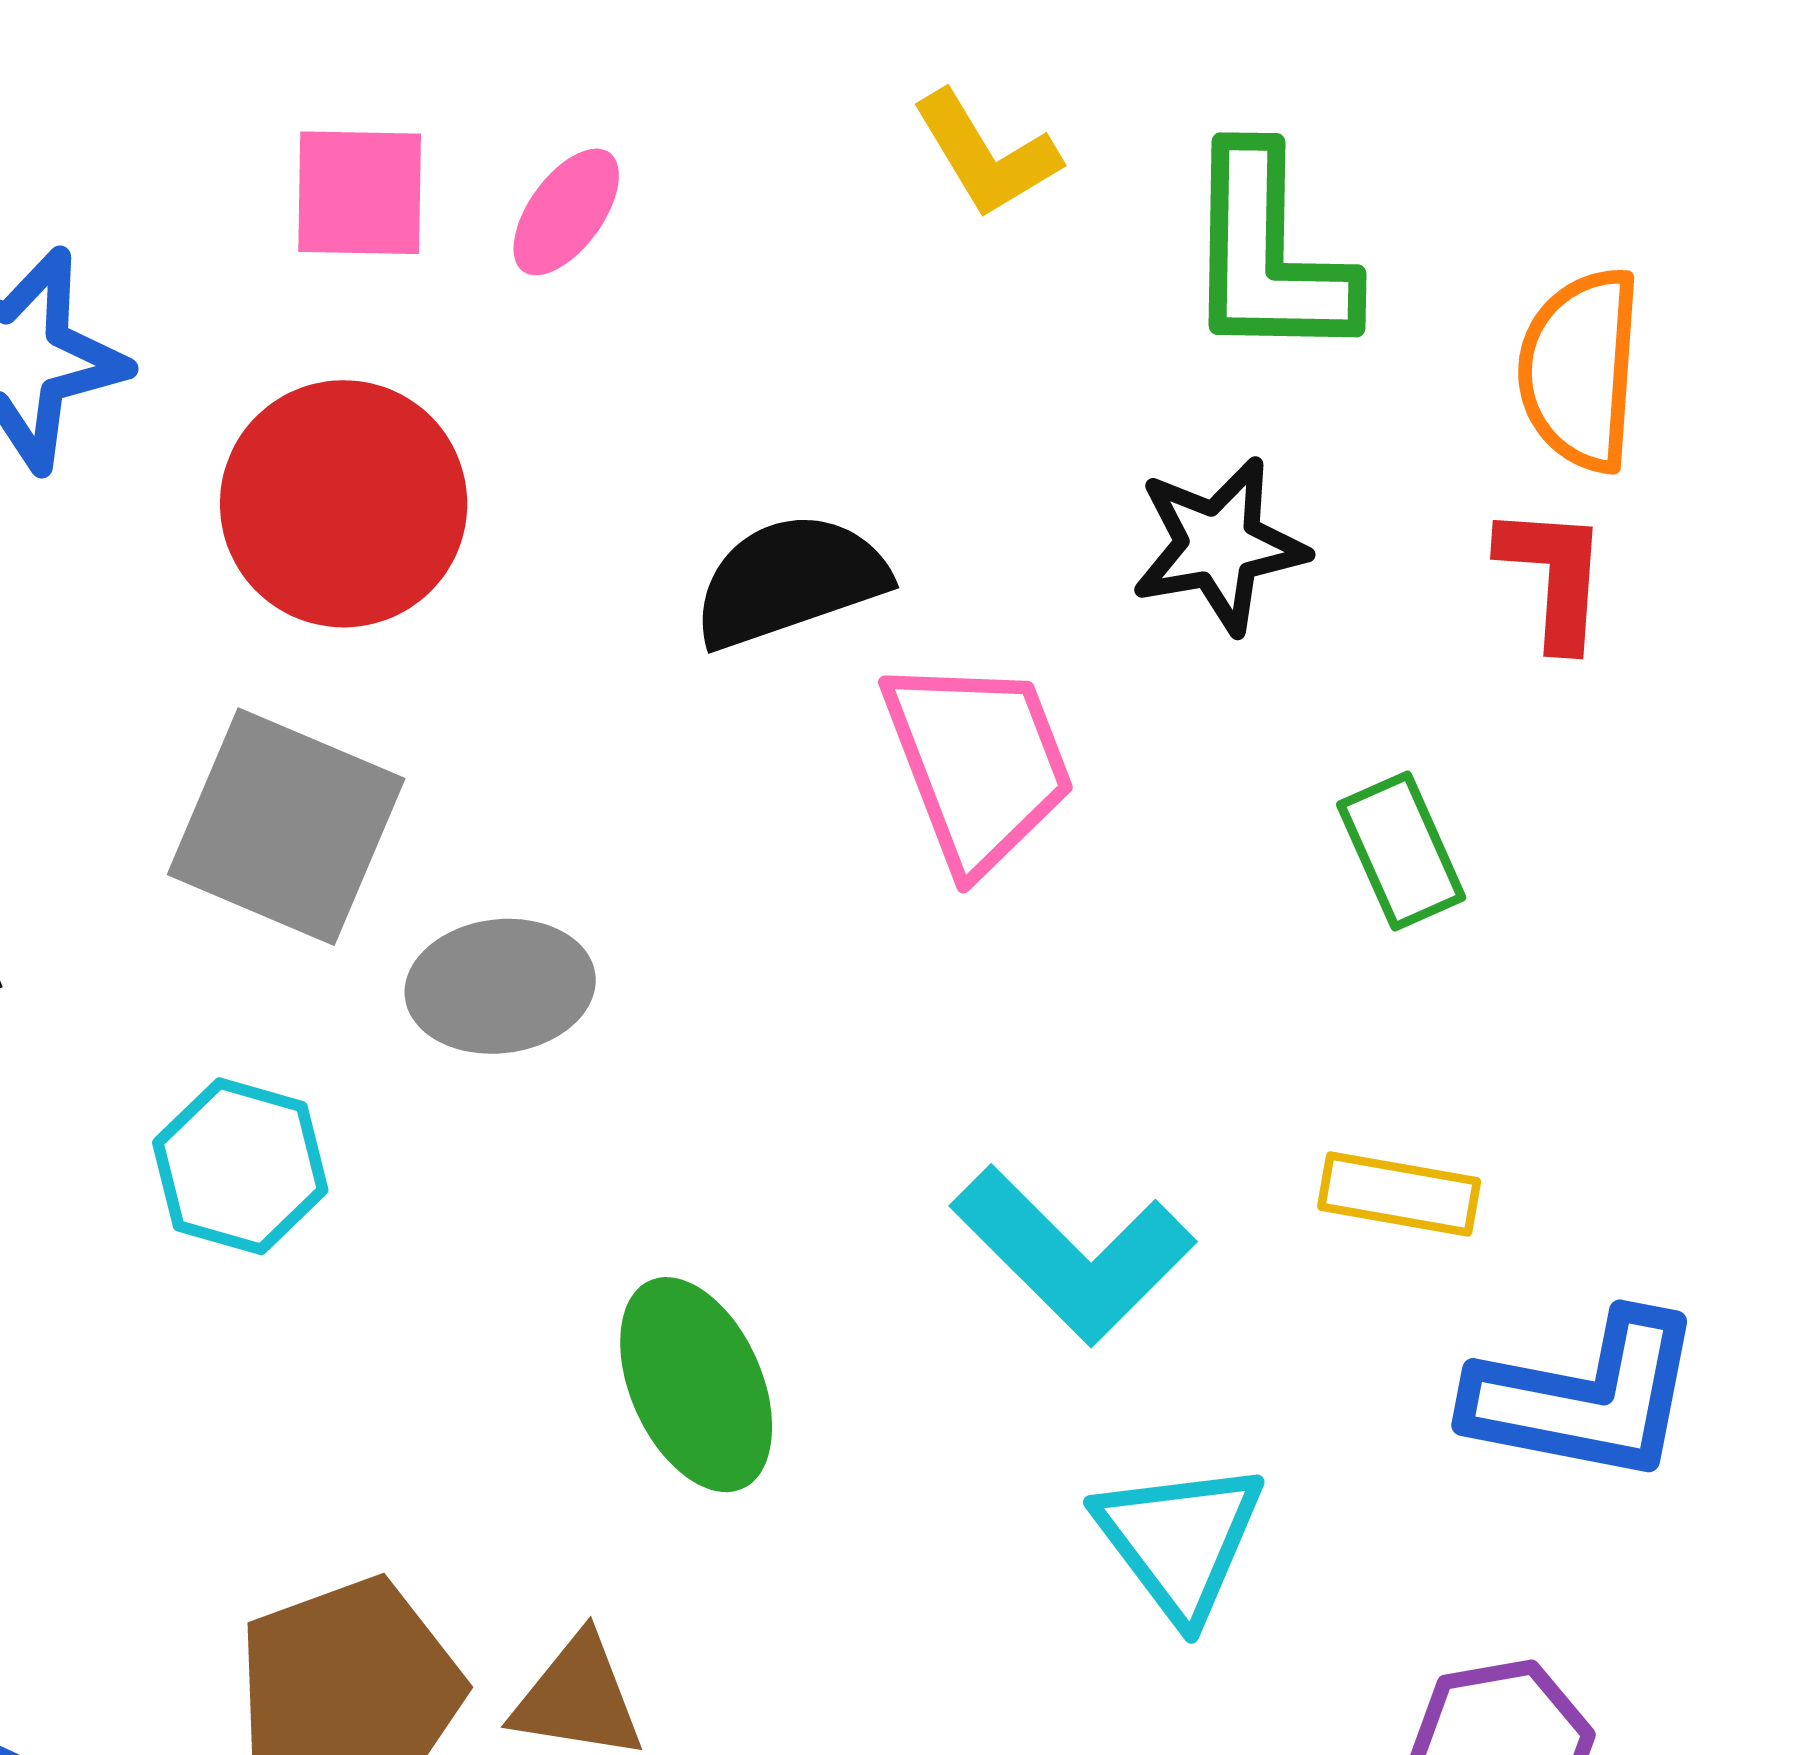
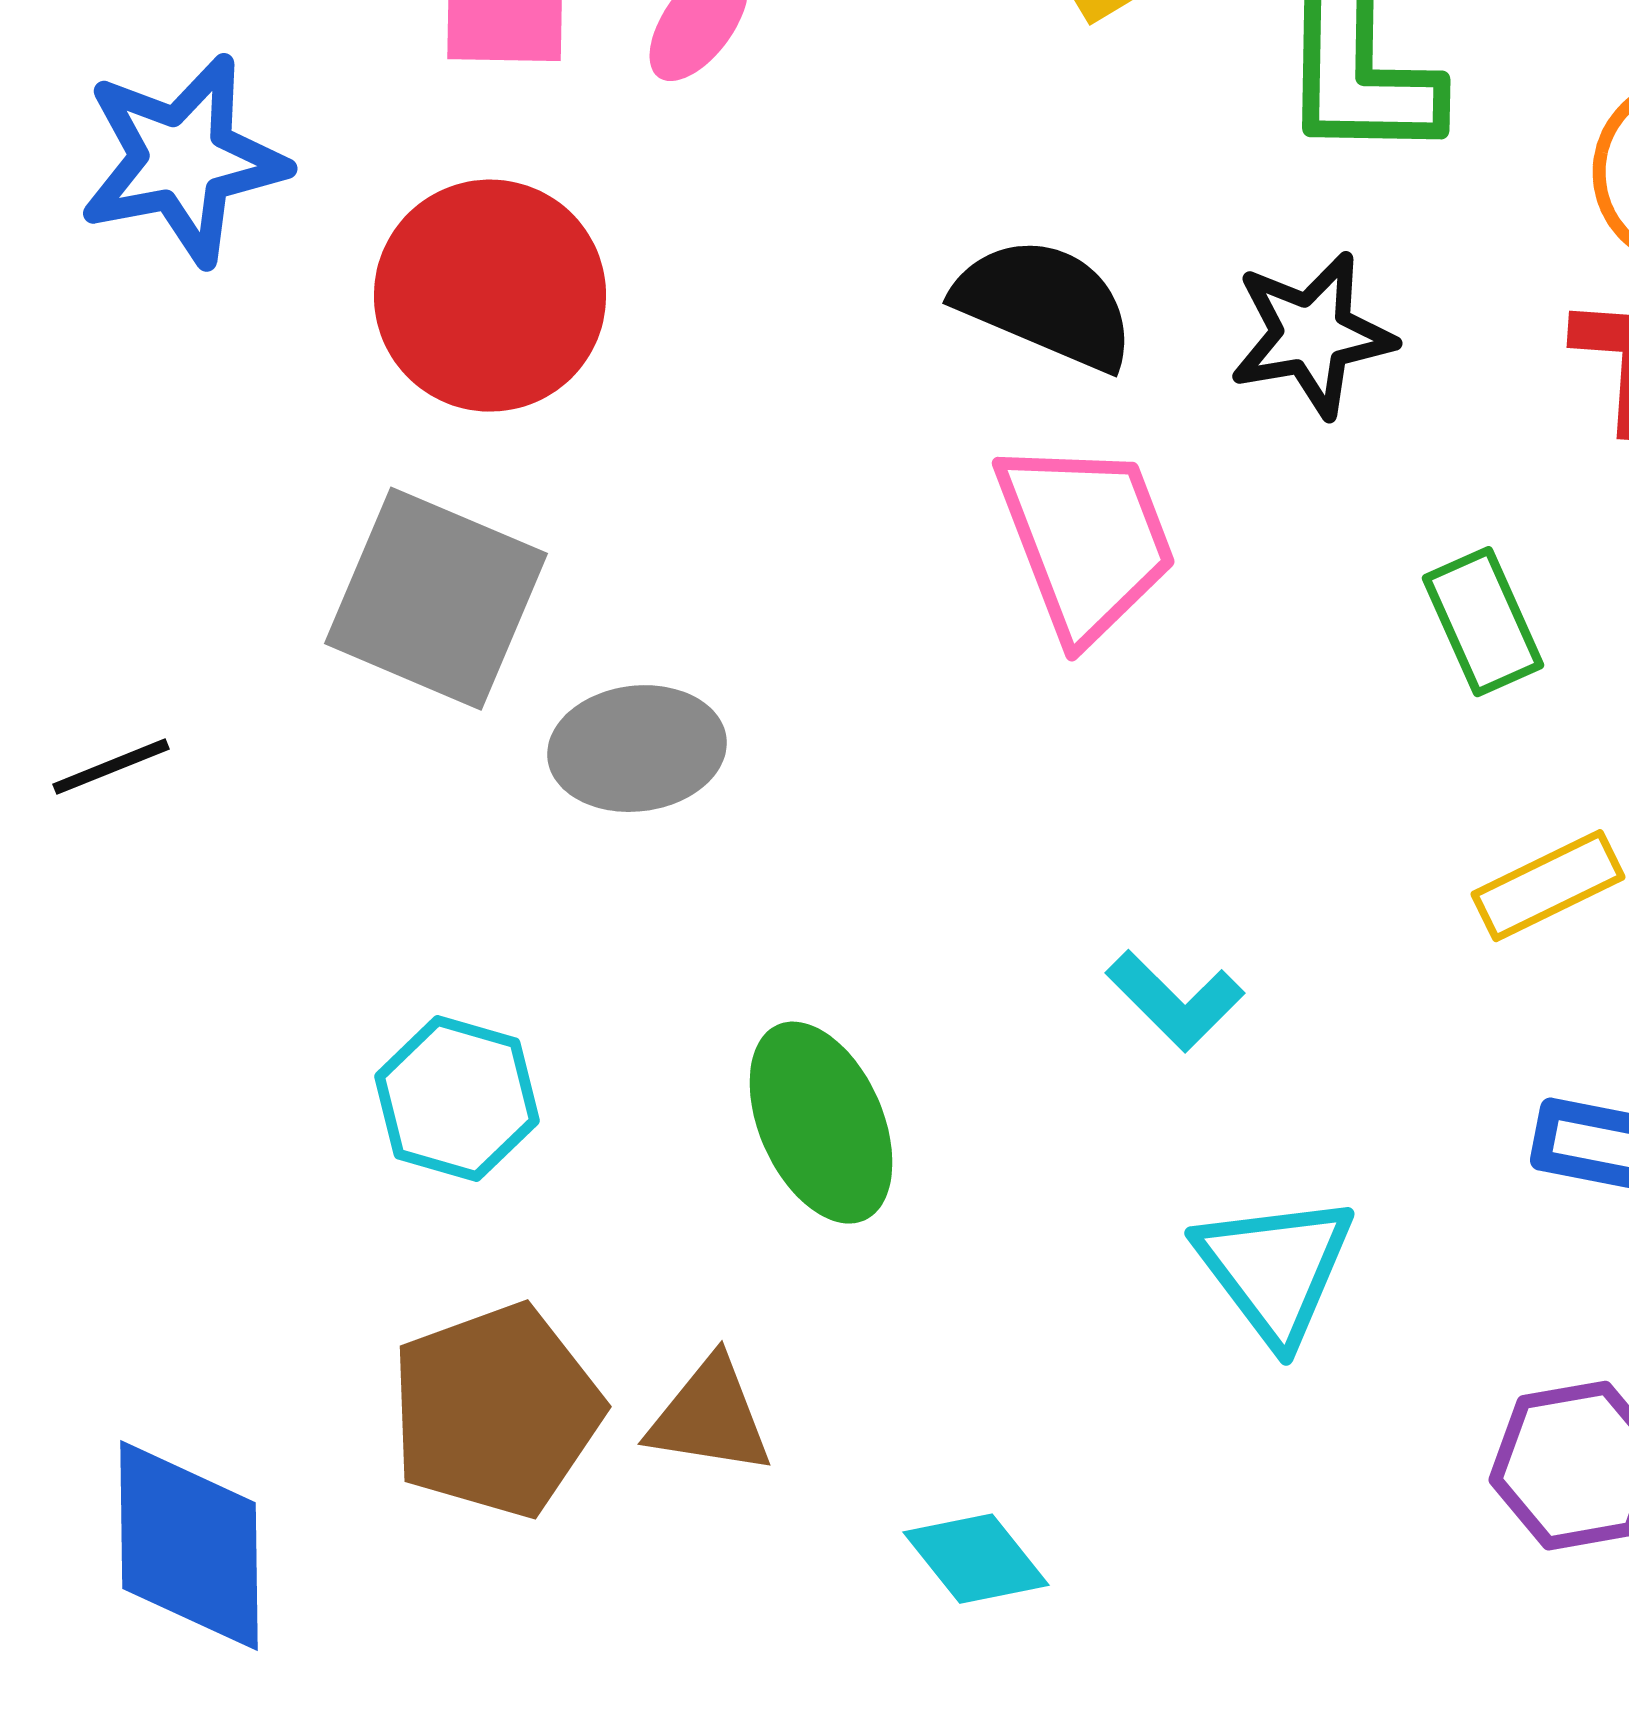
black semicircle: (790, 580) -> (1045, 304), moved, turned 42
cyan hexagon: (240, 1166) -> (457, 1099), moved
yellow rectangle: (1399, 1194) -> (1548, 886), moved, turned -36
cyan L-shape: (1073, 1255) -> (1175, 1001), size x0.6

